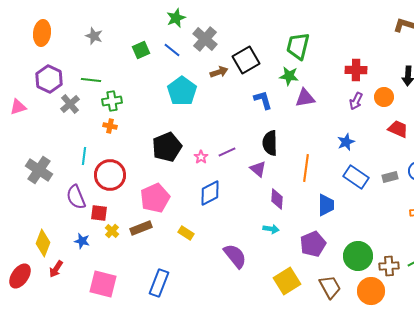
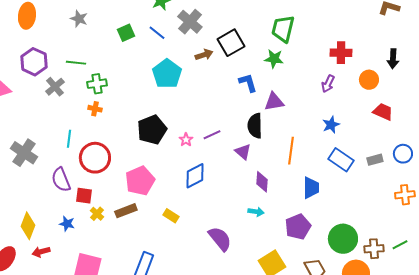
purple triangle: (305, 98) -> (274, 102), moved
purple arrow: (356, 101) -> (328, 84), moved
red arrow: (56, 269) -> (41, 252), turned 42

